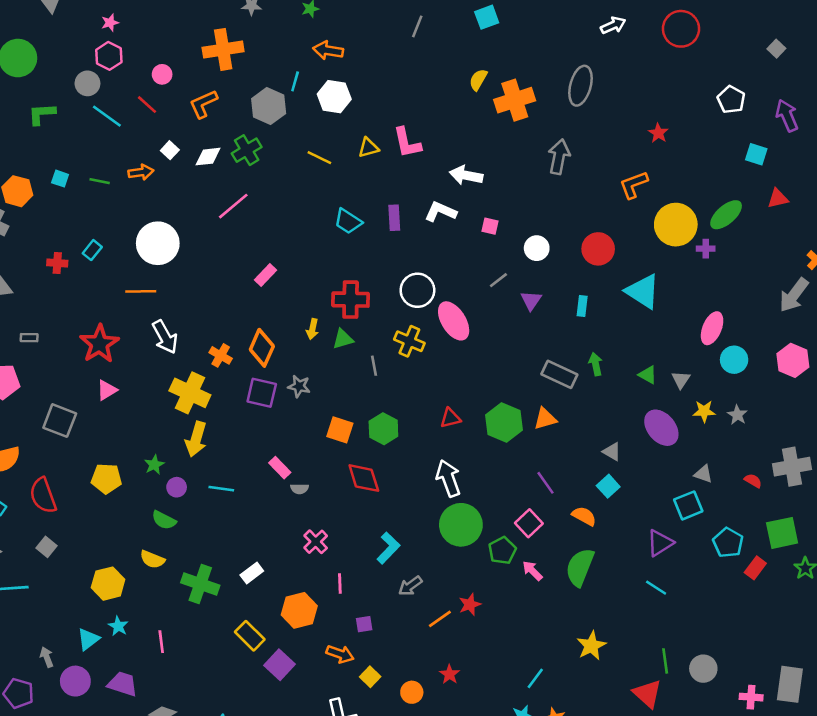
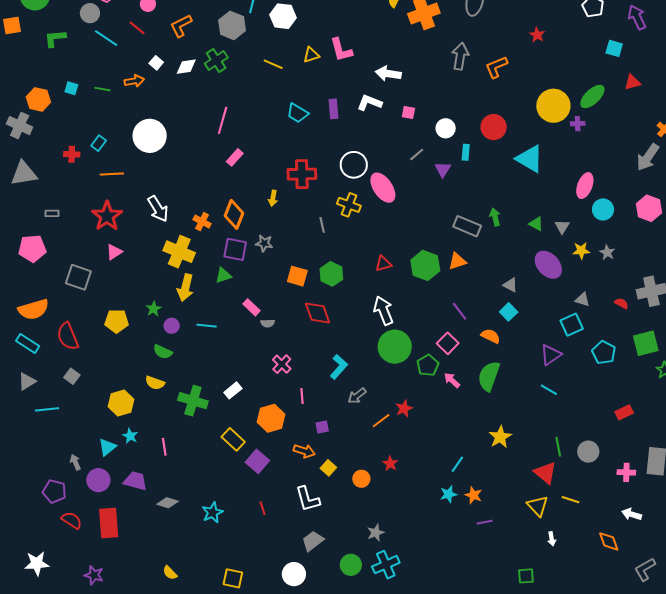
orange L-shape: (634, 185) -> (496, 67), moved
pink line: (233, 206) -> (223, 120), moved, turned -32
orange line: (141, 291) -> (112, 174), moved
cyan rectangle: (582, 306) -> (466, 152), moved
green triangle: (343, 339) -> (223, 275), moved
red rectangle: (755, 568) -> (624, 412), moved, turned 30

